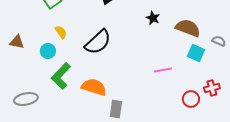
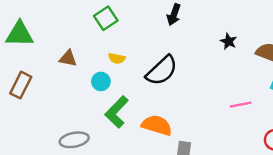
yellow semicircle: (61, 32) -> (117, 58), turned 136
brown triangle: (17, 42) -> (68, 58), moved

